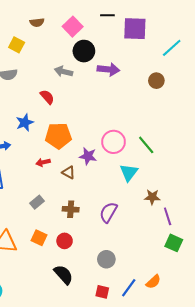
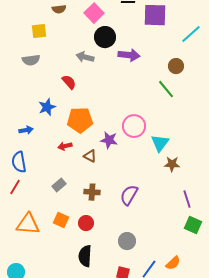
yellow square: (17, 45) -> (39, 31), turned -35
green line: (146, 145) -> (166, 89), moved
cyan triangle: (129, 172) -> (160, 143), moved
brown star: (152, 197) -> (172, 164), moved
black semicircle: (64, 275) -> (85, 256), turned -135

